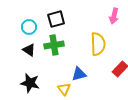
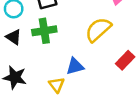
yellow semicircle: (98, 44) -> (98, 30), turned -130

